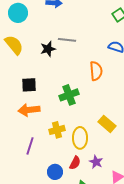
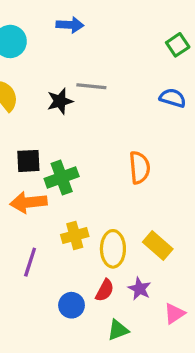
orange semicircle: (96, 71) -> (140, 168), moved
green cross: (69, 95) -> (62, 177), moved
yellow rectangle: (107, 124) -> (158, 246), moved

